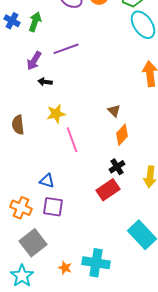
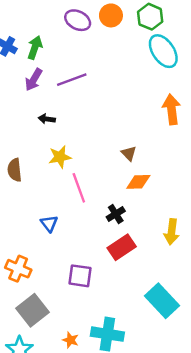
purple arrow: (34, 61) -> (34, 80), moved
orange diamond: (122, 135) -> (138, 182), turned 45
black cross: (117, 167) -> (116, 214), moved
blue triangle: (47, 181) -> (49, 224), moved, turned 35
purple square: (53, 207) -> (80, 276), moved

